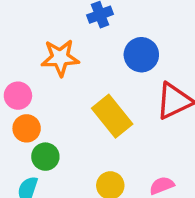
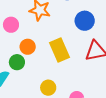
orange circle: (27, 128) -> (28, 47), moved

